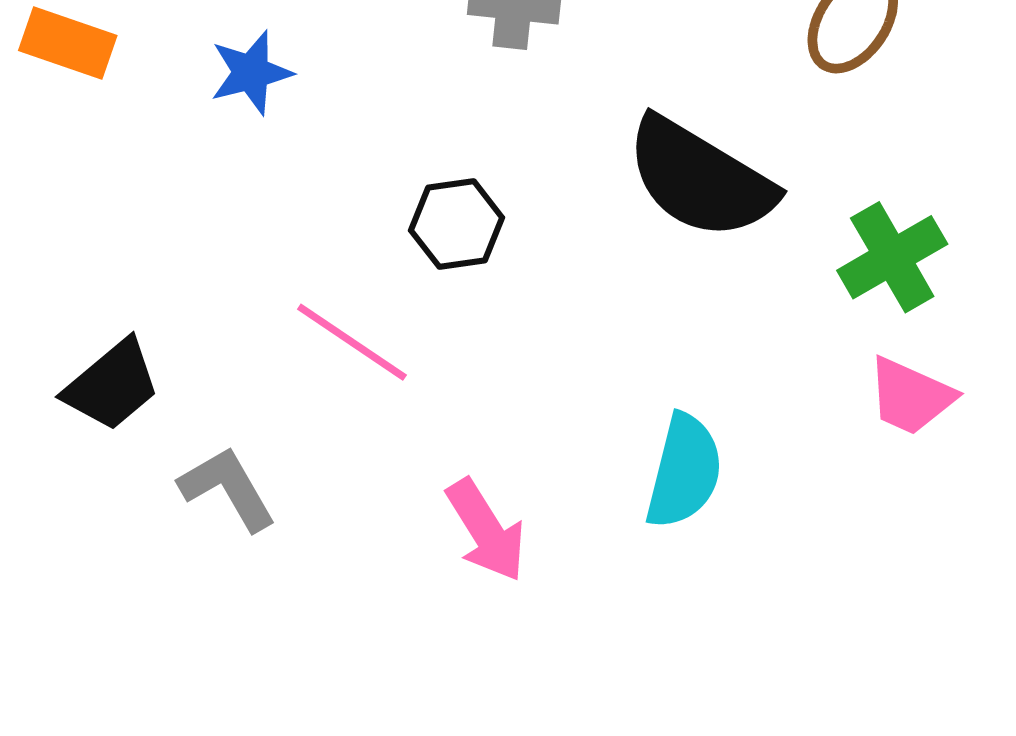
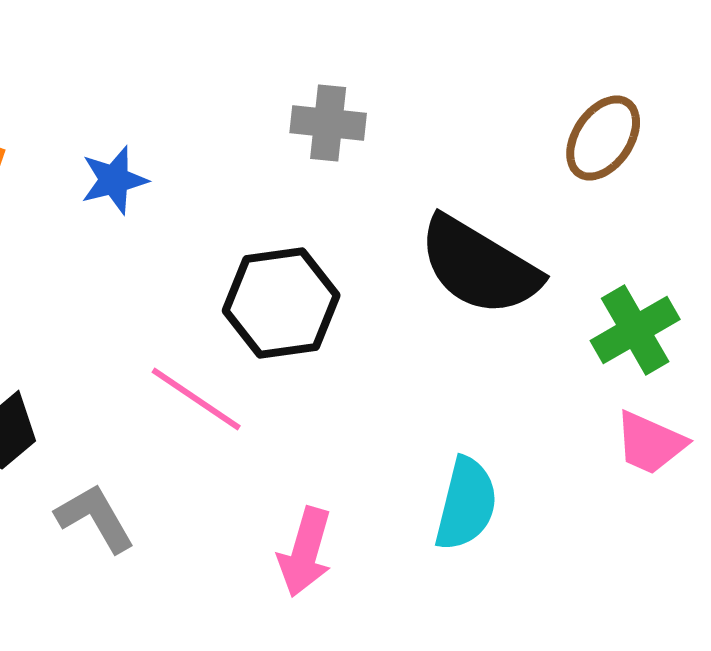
black hexagon: (457, 224) -> (281, 303), size x1.5
pink arrow: (486, 530) -> (305, 552), turned 48

